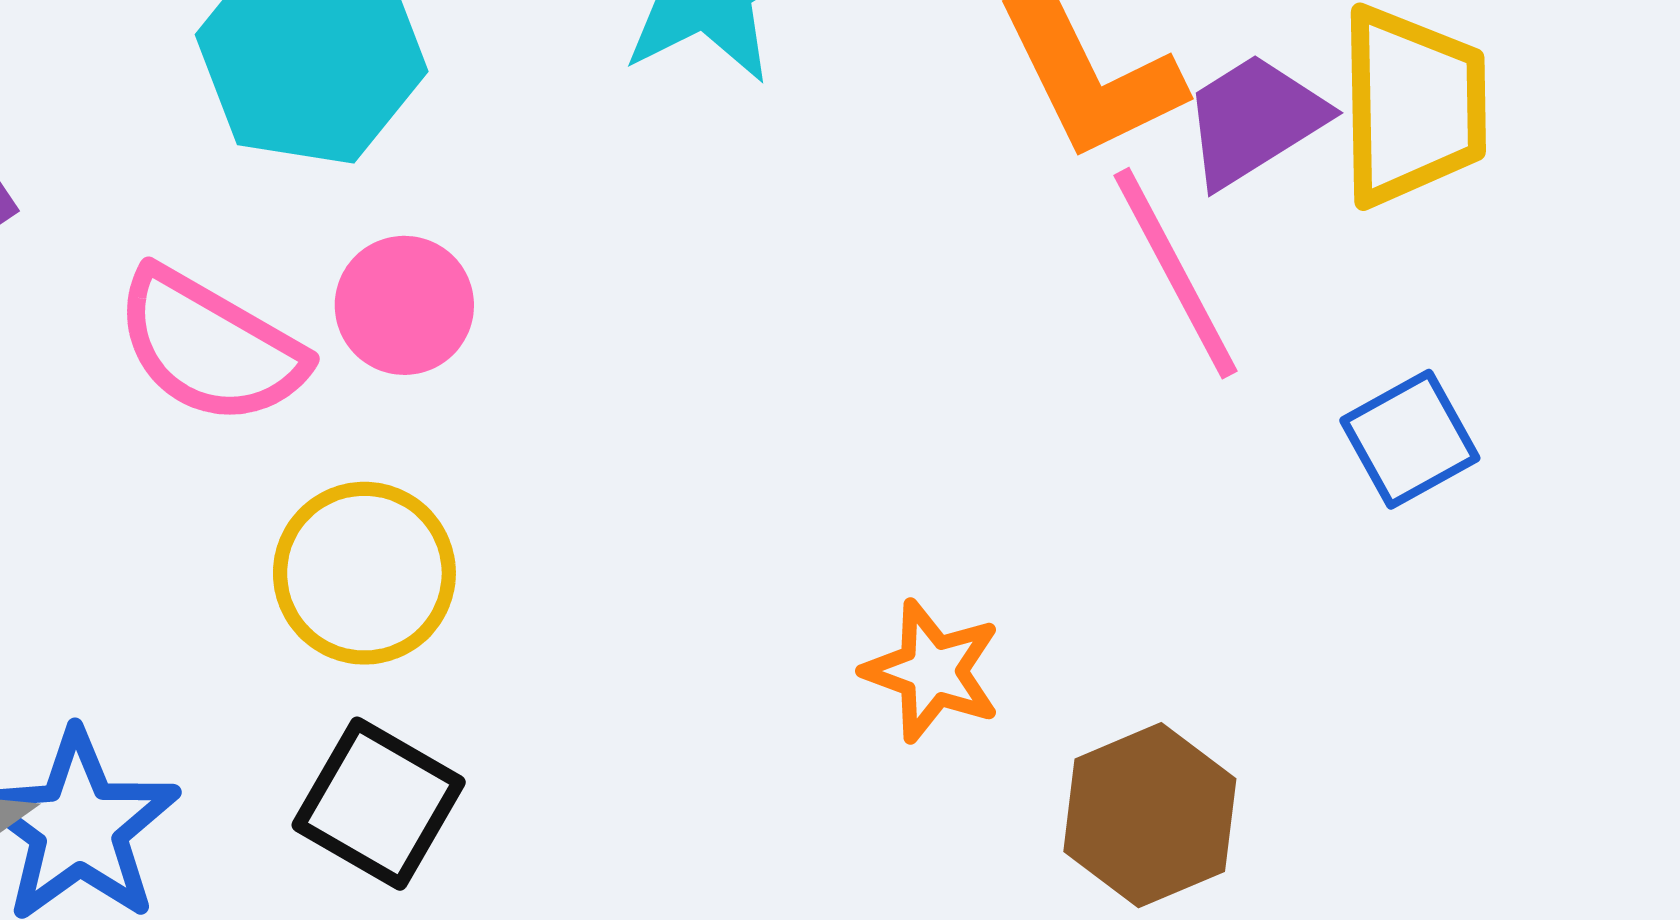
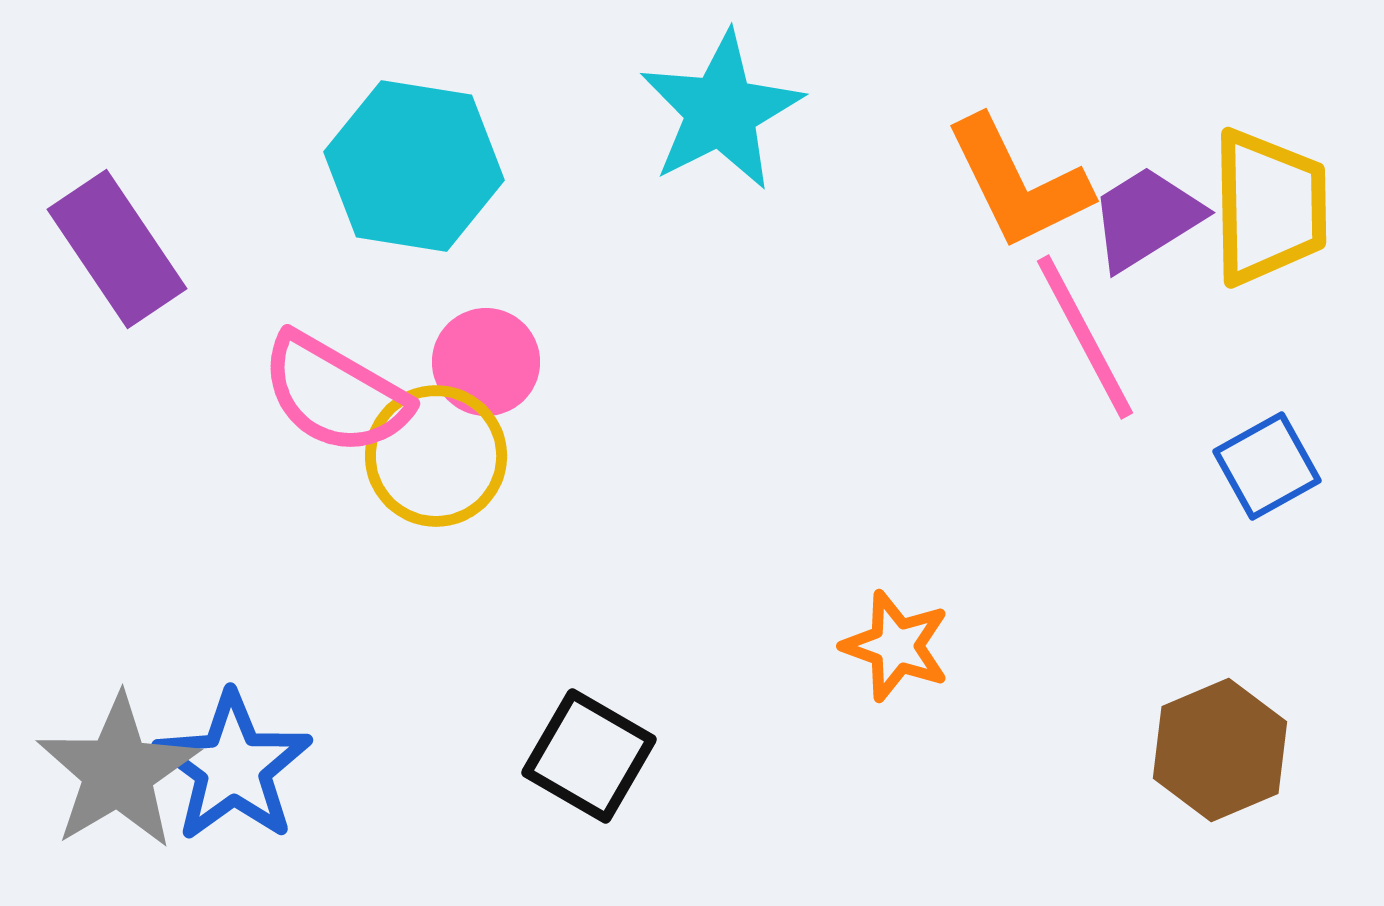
yellow circle: (364, 573) -> (436, 456), moved
black square: (379, 804) -> (589, 756), moved
brown hexagon: (1150, 815) -> (1220, 750), moved

